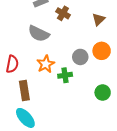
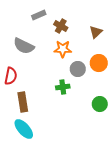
gray semicircle: (39, 34) -> (24, 46), moved
orange star: (46, 64) -> (63, 49), moved, turned 30

